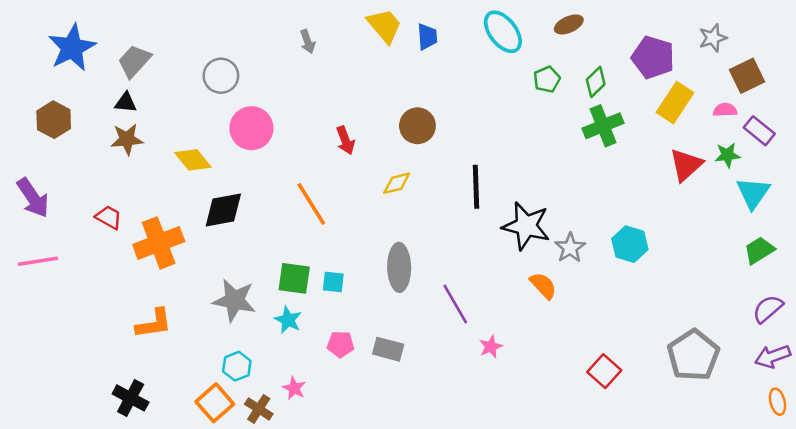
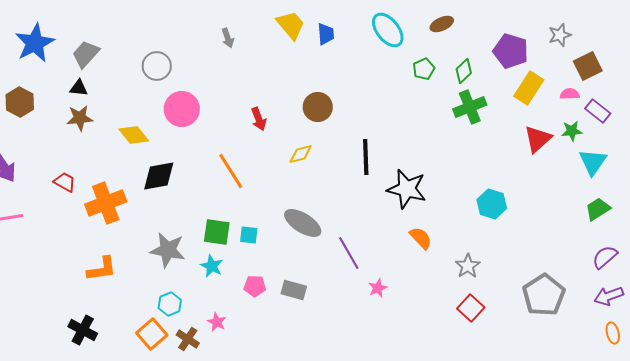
gray star: (570, 248) -> (468, 266), moved
gray ellipse: (399, 267) -> (303, 223), turned -57

